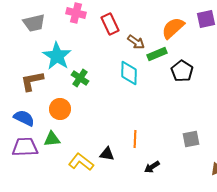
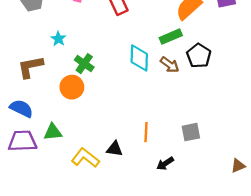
brown arrow: (136, 42) -> (170, 65), moved
cyan star: (57, 56) -> (58, 39), size x0.5
orange circle: (60, 109) -> (72, 87), moved
gray square: (191, 139) -> (191, 132), moved

